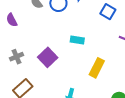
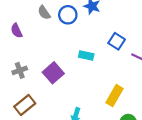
blue square: (108, 12) -> (117, 41), moved
yellow rectangle: (97, 68) -> (114, 96), moved

